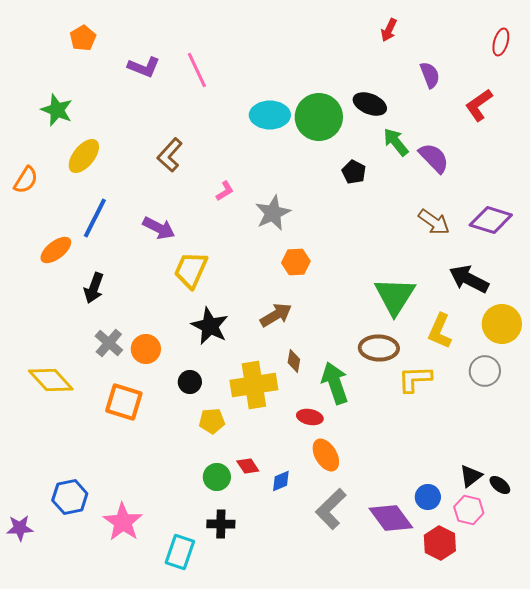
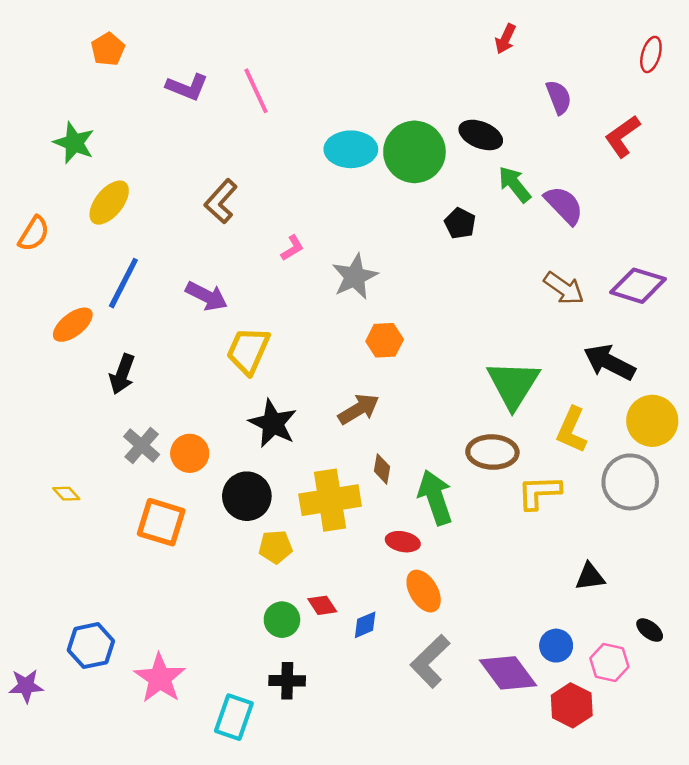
gray circle: (485, 371) -> (630, 482), size x1.4
yellow diamond: (51, 380) -> (66, 494), size x0.5
black circle: (190, 382) -> (247, 496), size x1.6
black triangle: (471, 476) -> (590, 577), moved, turned 30

